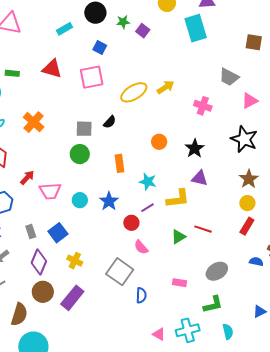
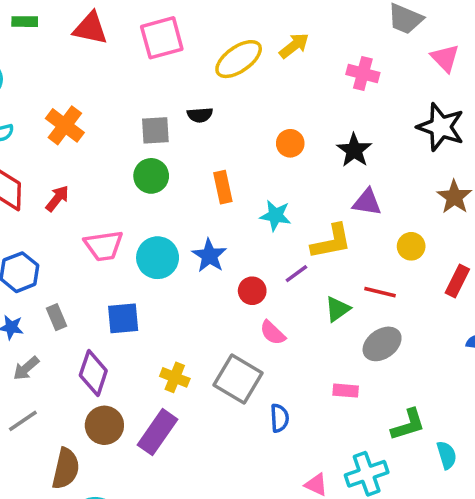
green rectangle: (12, 73) -> (25, 22), moved
pink triangle: (250, 101) -> (445, 58), turned -42
black semicircle: (110, 122) -> (200, 115), turned 48
red arrow: (27, 178) -> (57, 198), moved
cyan circle: (80, 200) -> (158, 258), size x1.5
yellow circle: (247, 203) -> (411, 246), moved
purple line: (147, 208) -> (296, 274), moved
gray rectangle: (31, 231) -> (56, 317), moved
blue square: (58, 233) -> (123, 318), turned 36
yellow cross: (75, 261) -> (175, 377), moved
gray ellipse: (217, 271) -> (382, 344), moved
cyan semicircle: (228, 332) -> (447, 455), moved

